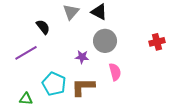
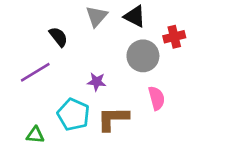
red cross: (157, 42) -> (174, 37), moved
purple star: (82, 57) -> (97, 82), moved

